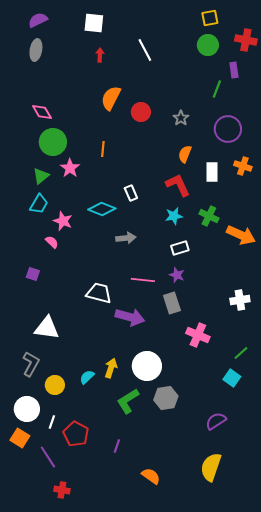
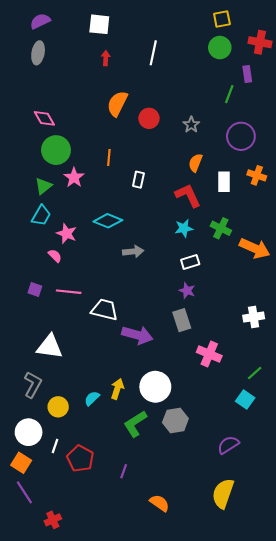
white line: (145, 50) -> (153, 53), turned 40
white rectangle: (131, 193) -> (138, 180), moved, turned 35
pink line: (143, 280) -> (69, 292), moved
purple line: (48, 457) -> (24, 492), moved
red cross: (62, 490) -> (53, 520), moved, turned -35

